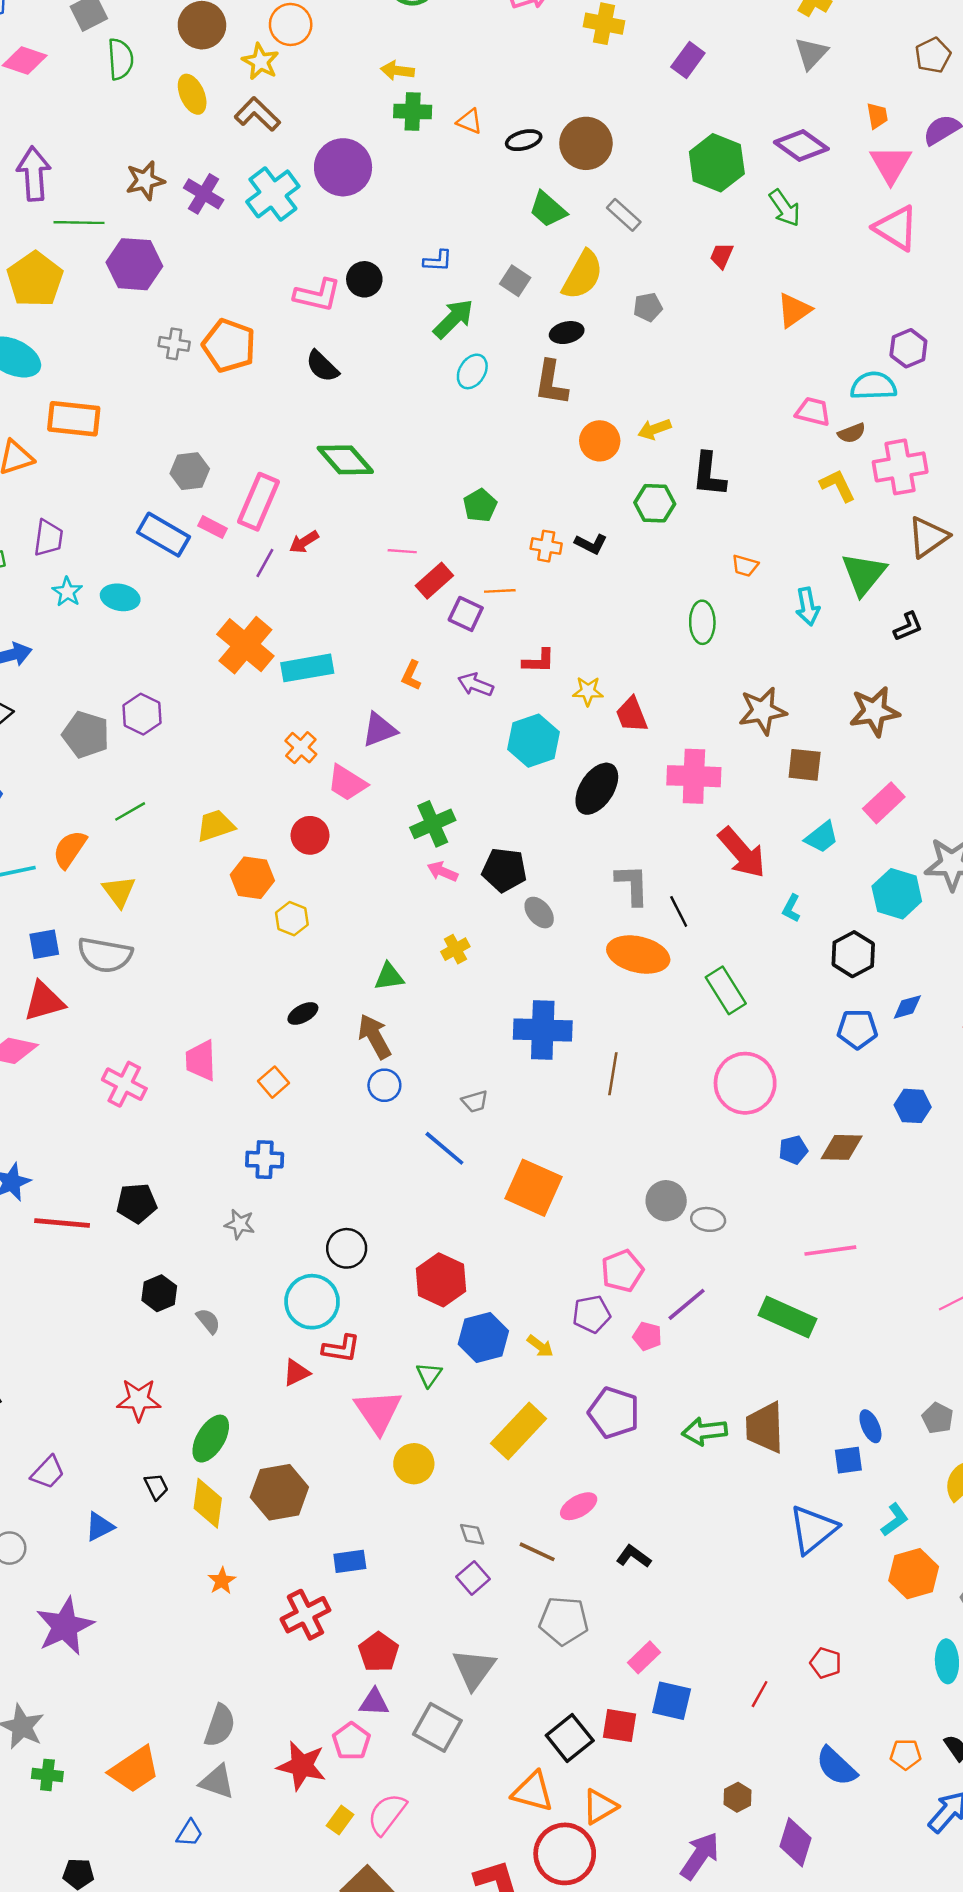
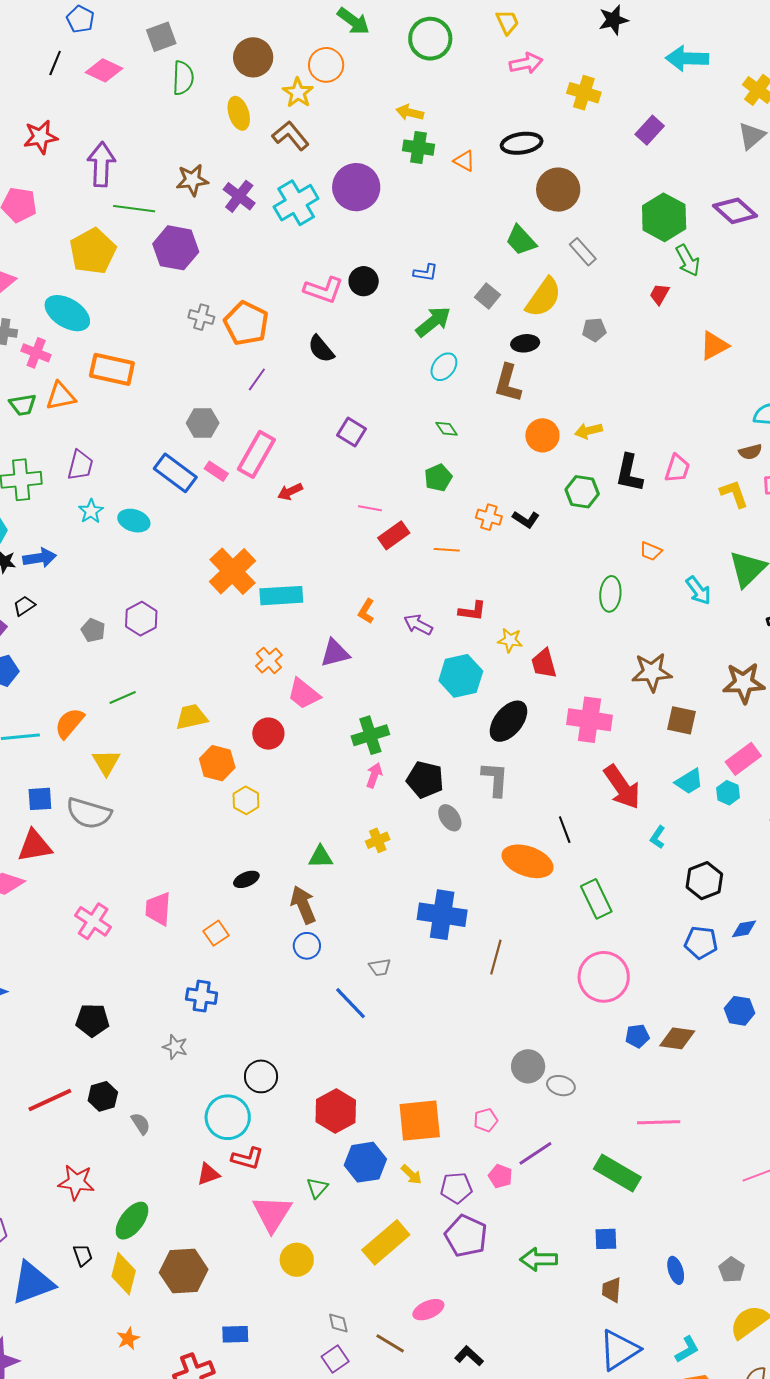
black ellipse: (524, 140) -> (522, 143), moved, size x1.4
green arrow: (785, 208) -> (688, 260), moved
pink trapezoid: (813, 412) -> (677, 468), moved, turned 88
green diamond: (345, 460) -> (447, 429), moved, size x0.5
purple line: (265, 563) -> (257, 379), moved
cyan arrow: (808, 607) -> (698, 591), turned -32
purple square: (466, 614) -> (352, 432), moved
gray pentagon: (86, 735) -> (93, 630), size x0.6
pink arrow: (443, 871) -> (374, 775), turned 80
gray L-shape: (632, 885) -> (495, 779), moved
cyan hexagon: (897, 894) -> (728, 793), moved, size x0.6
orange square: (534, 1188) -> (420, 1121), moved, turned -36
red line: (62, 1223) -> (50, 1100), moved, turned -36
pink pentagon: (622, 1271) -> (486, 1120), size x0.7
purple pentagon: (592, 1314) -> (456, 1188), moved
brown trapezoid: (765, 1427) -> (612, 1290), moved, size x0.6
blue square: (848, 1460) -> (606, 1239), moved
blue triangle: (100, 1527) -> (33, 1283), size x1.8

